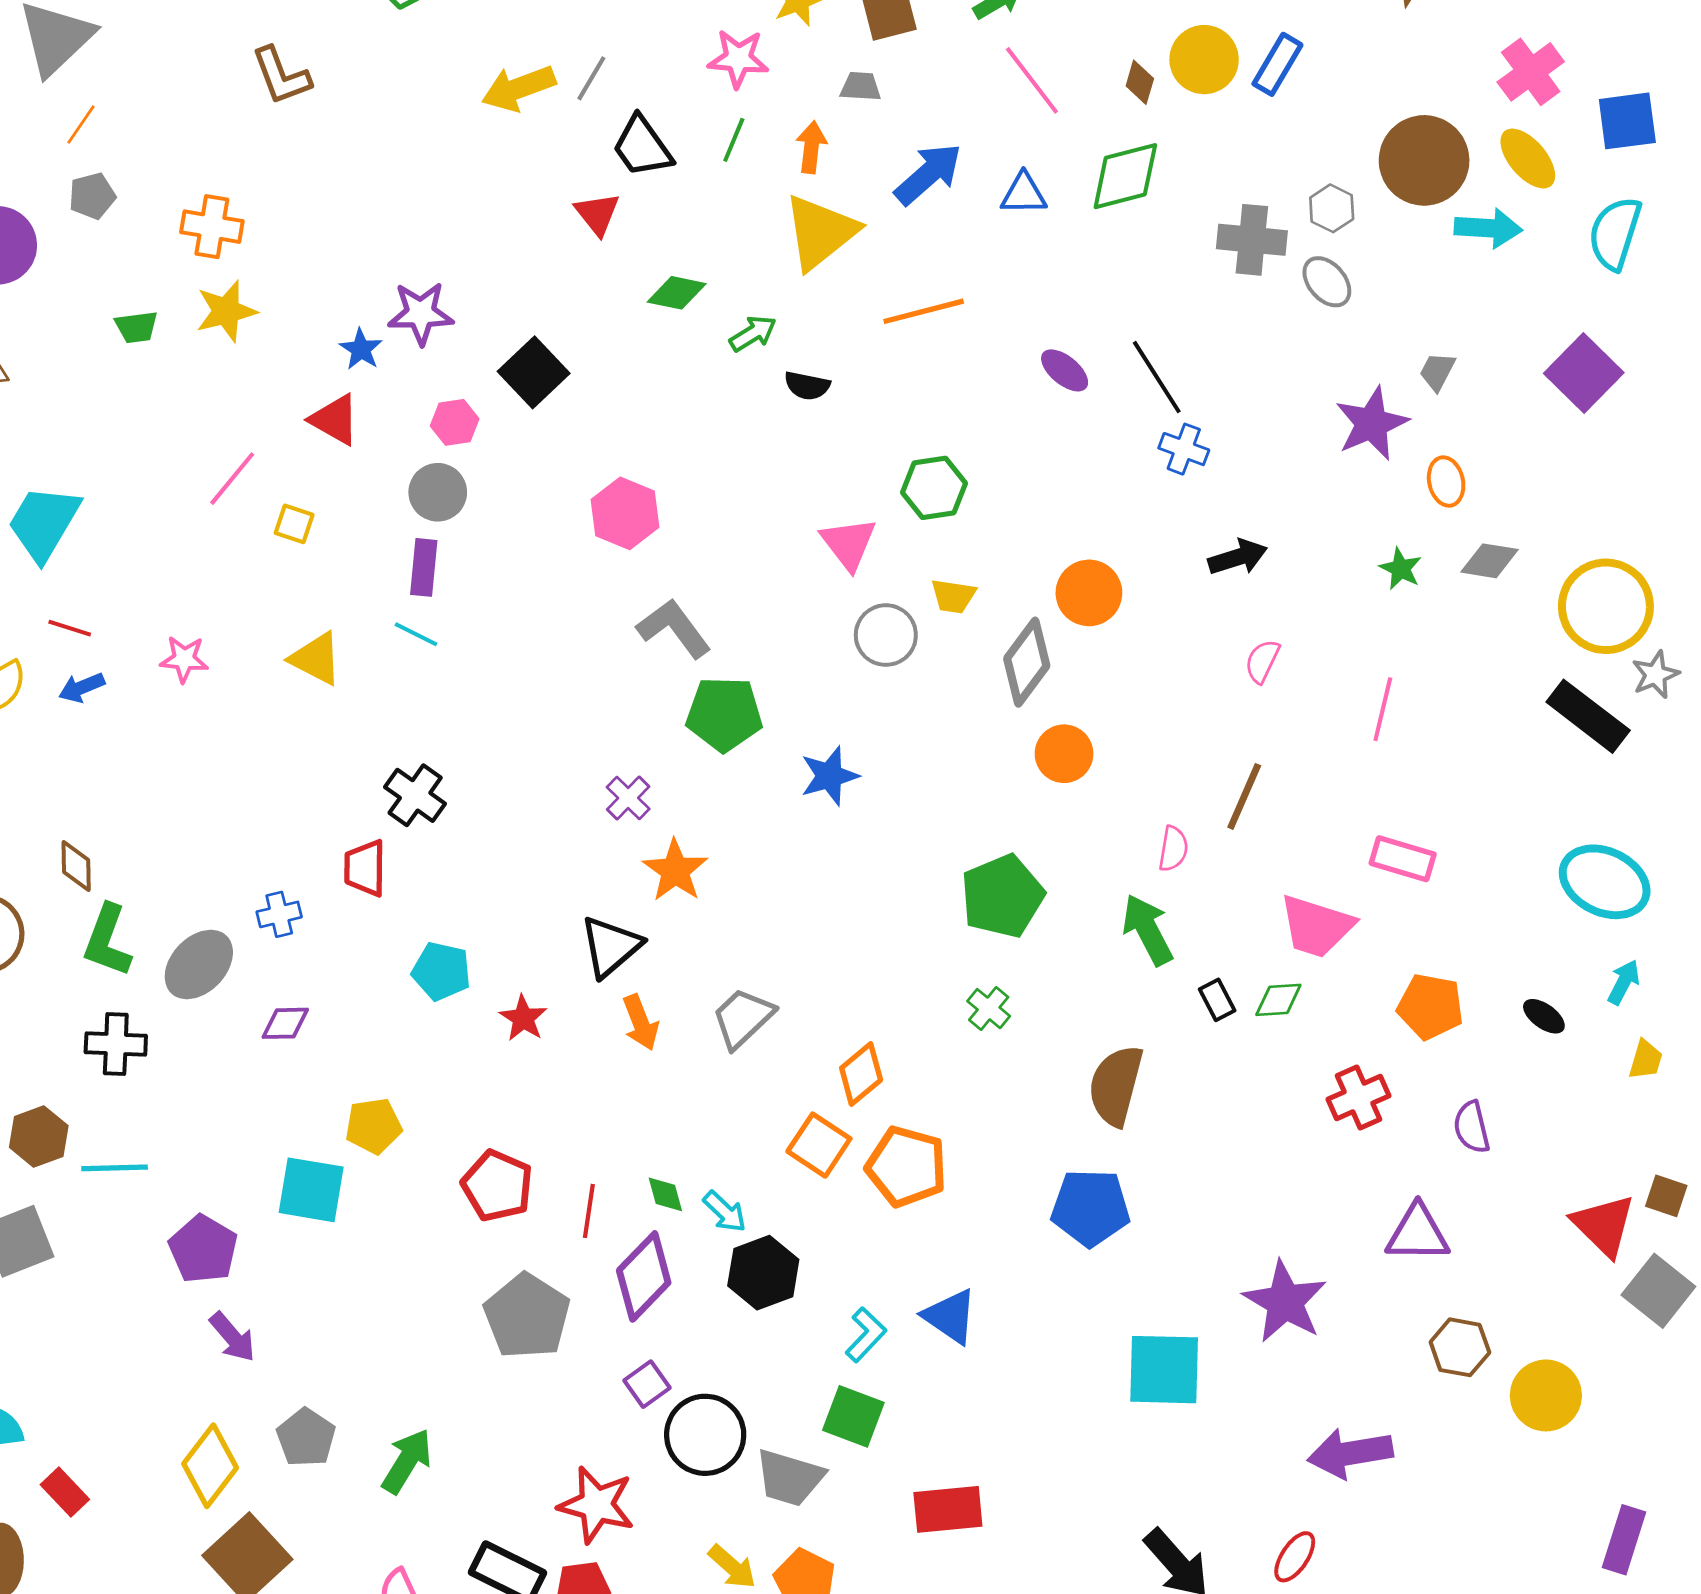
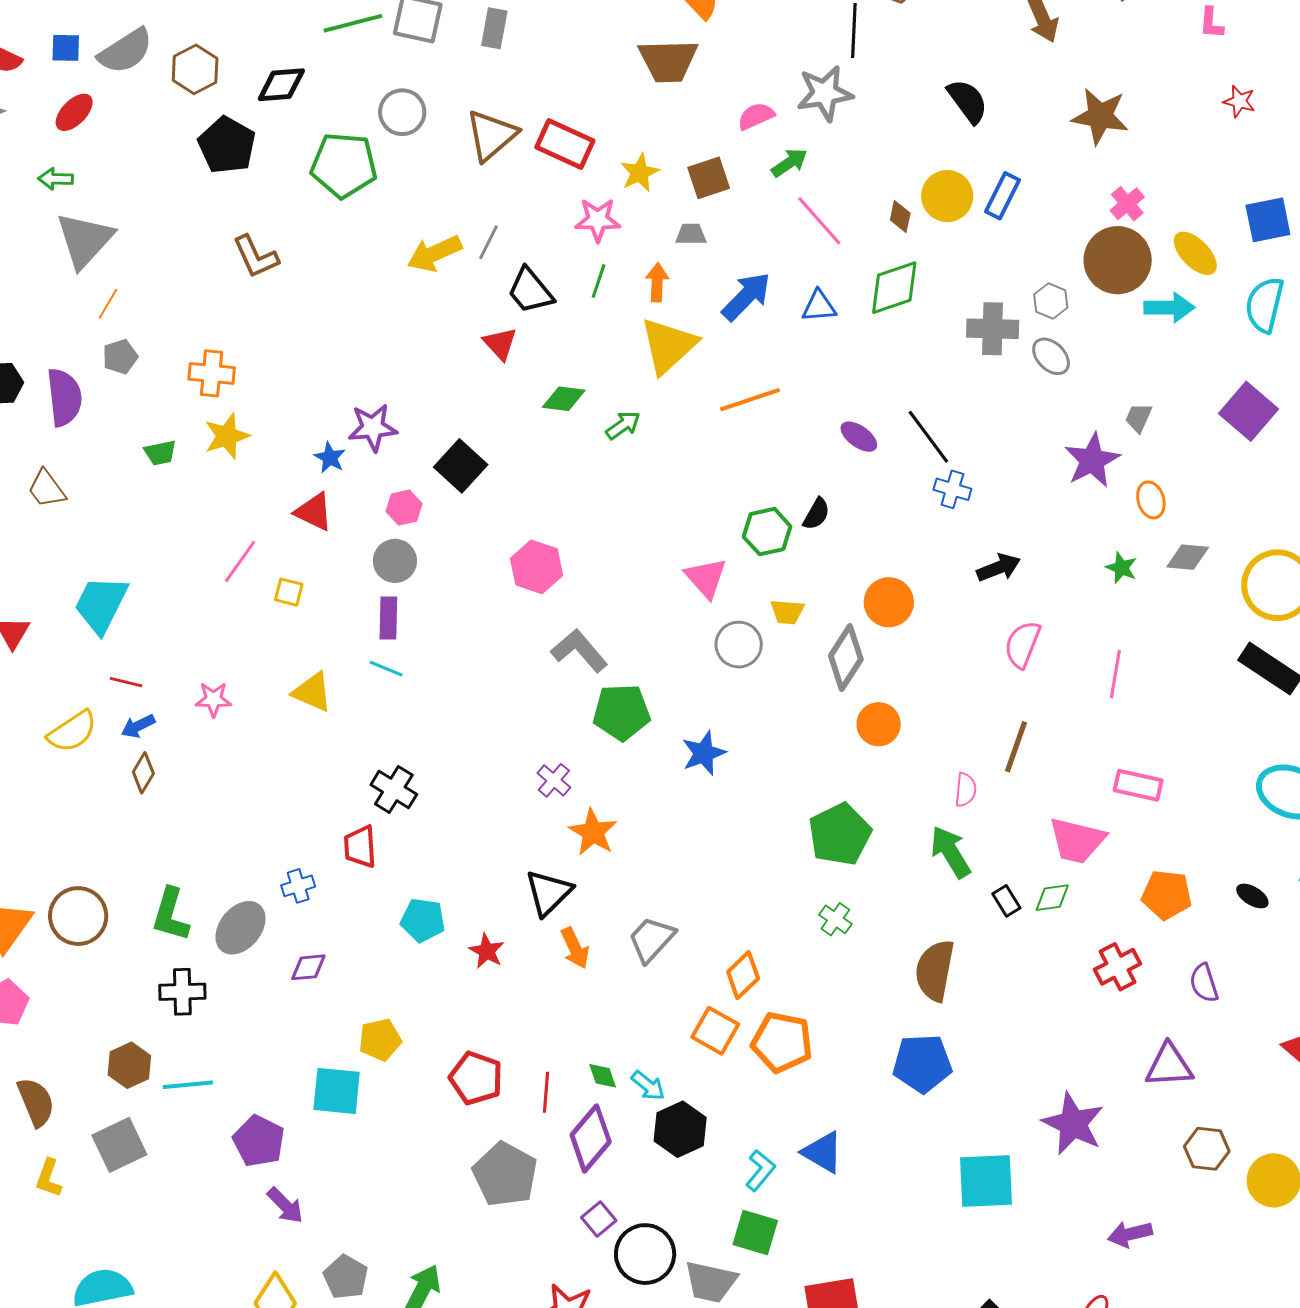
pink cross: (1531, 72) -> (1127, 204), moved, size x0.7
black semicircle: (807, 386) -> (816, 514), moved, turned -68
pink semicircle: (1262, 661) -> (1022, 644), size x1.4
brown diamond: (76, 866) -> (143, 773), moved, turned 36
purple arrow: (1350, 1453) -> (1130, 1234), size x0.7

